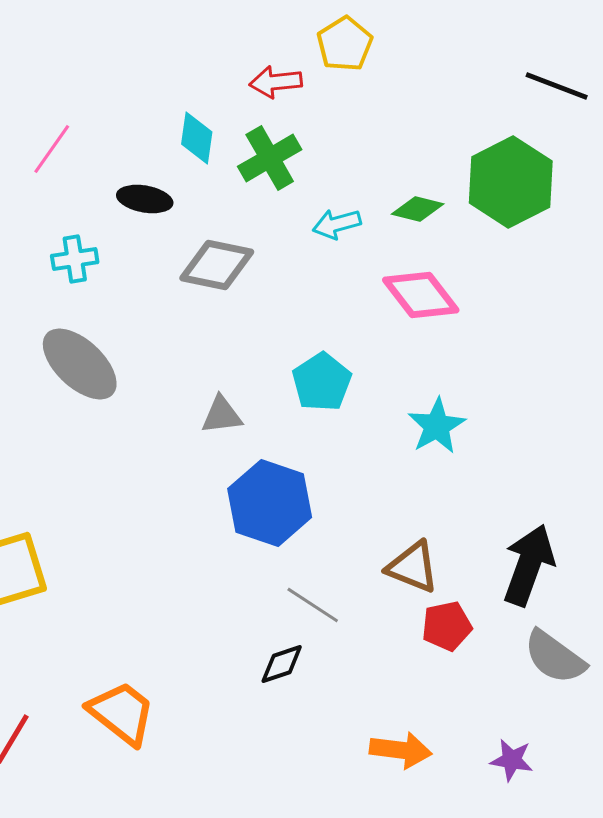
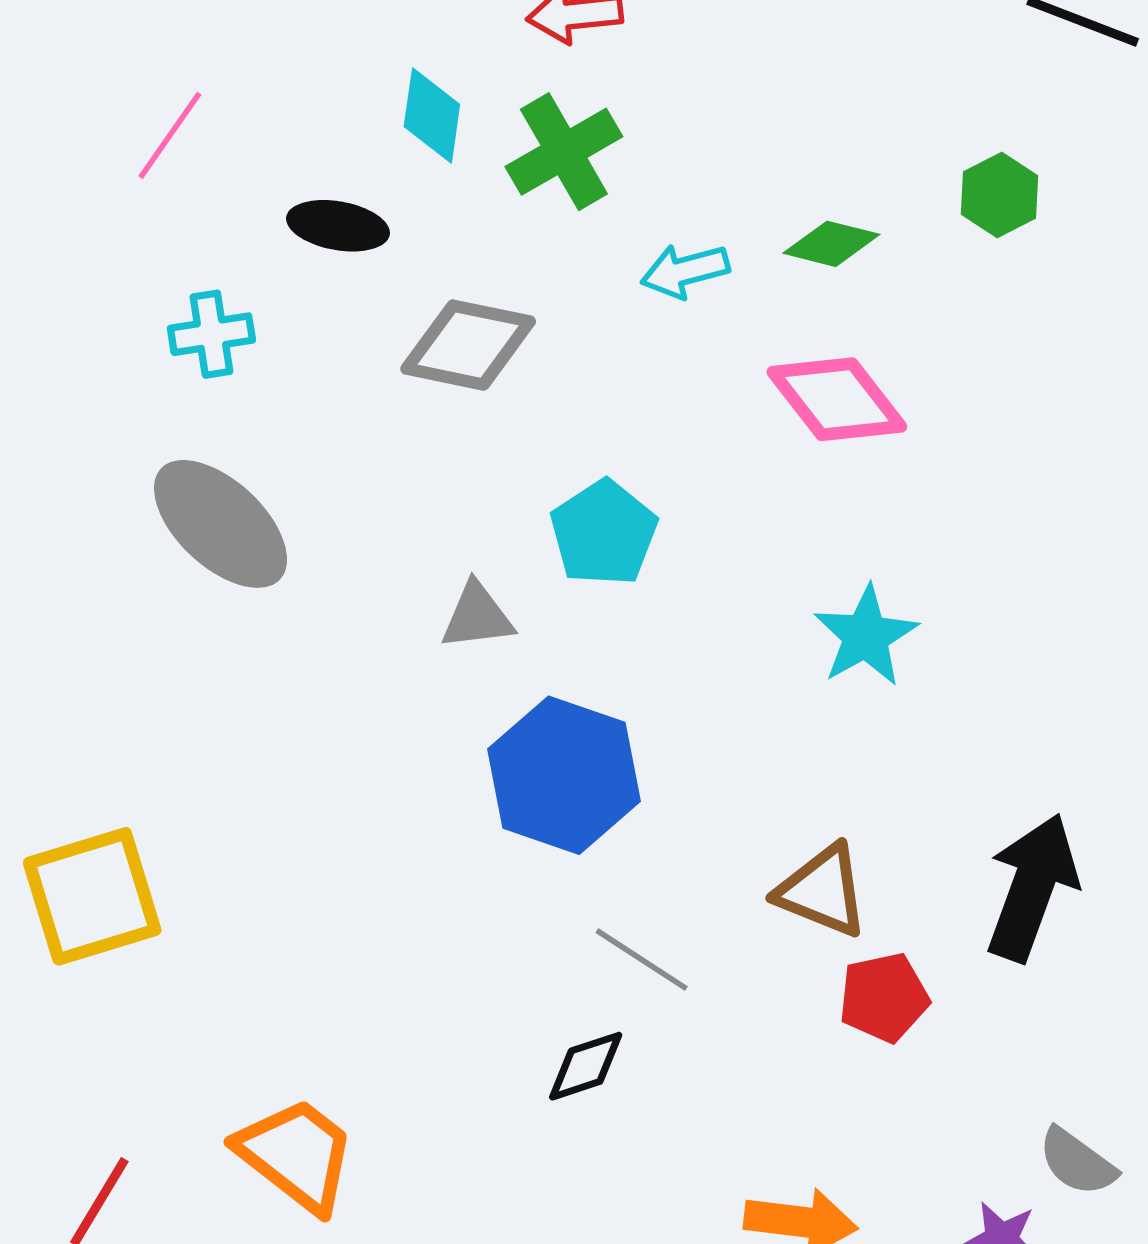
green hexagon: (511, 182) -> (999, 195), size x0.5
cyan pentagon: (322, 382) -> (604, 533), moved
gray semicircle: (555, 657) -> (1077, 1162), moved, size x0.7

